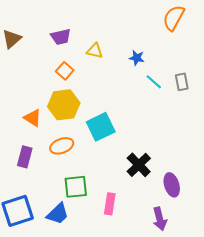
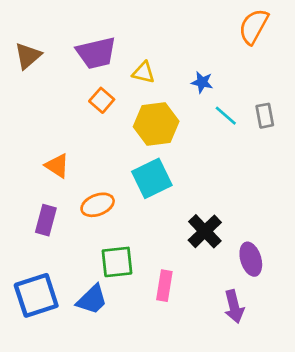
purple trapezoid: (61, 37) -> (96, 53), size x1.4
yellow hexagon: (64, 105) -> (156, 124), moved

